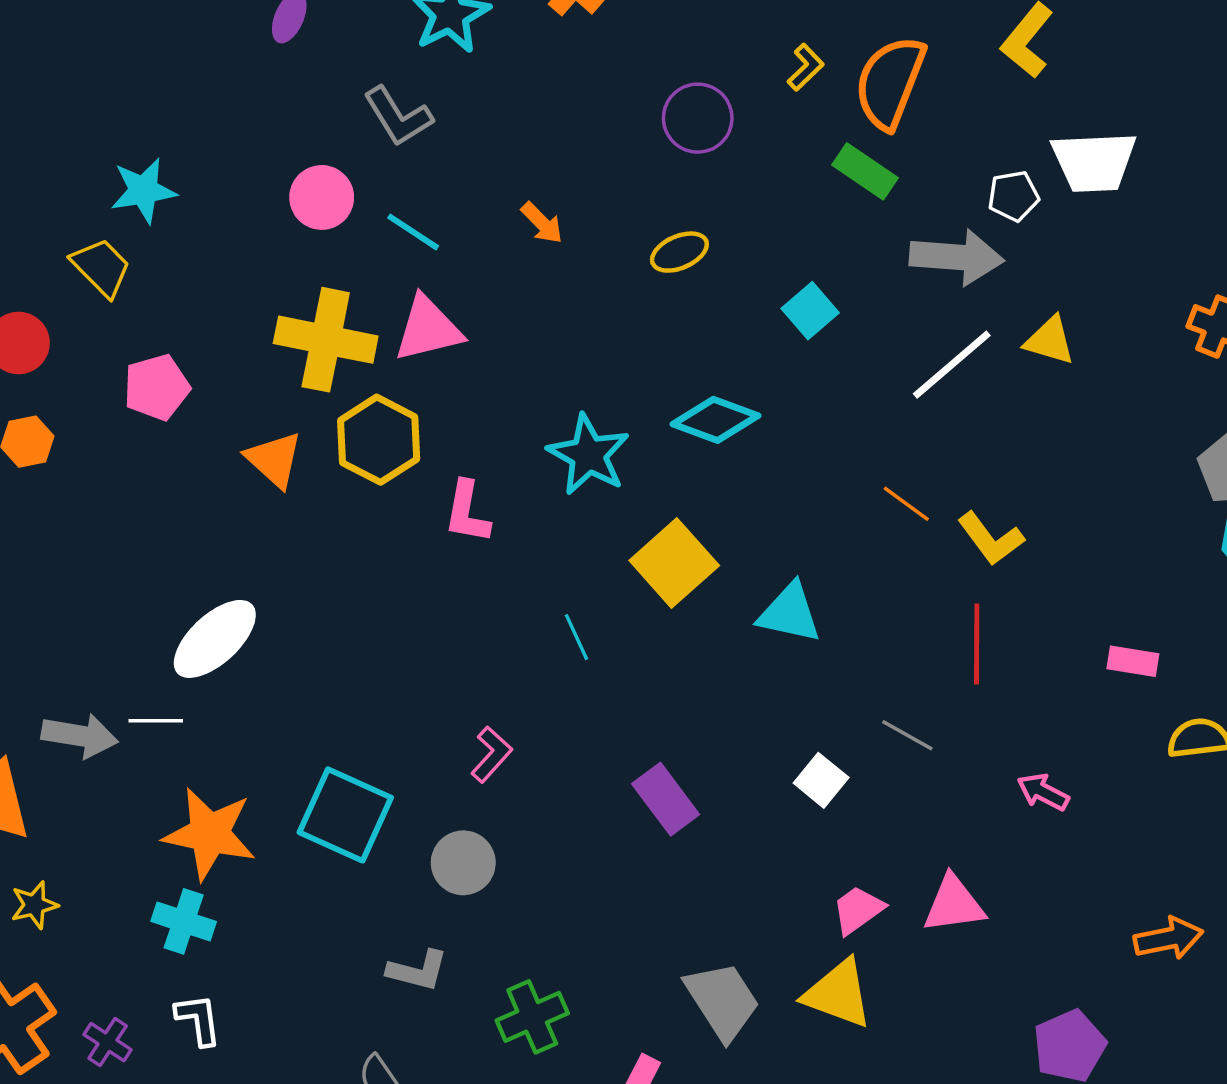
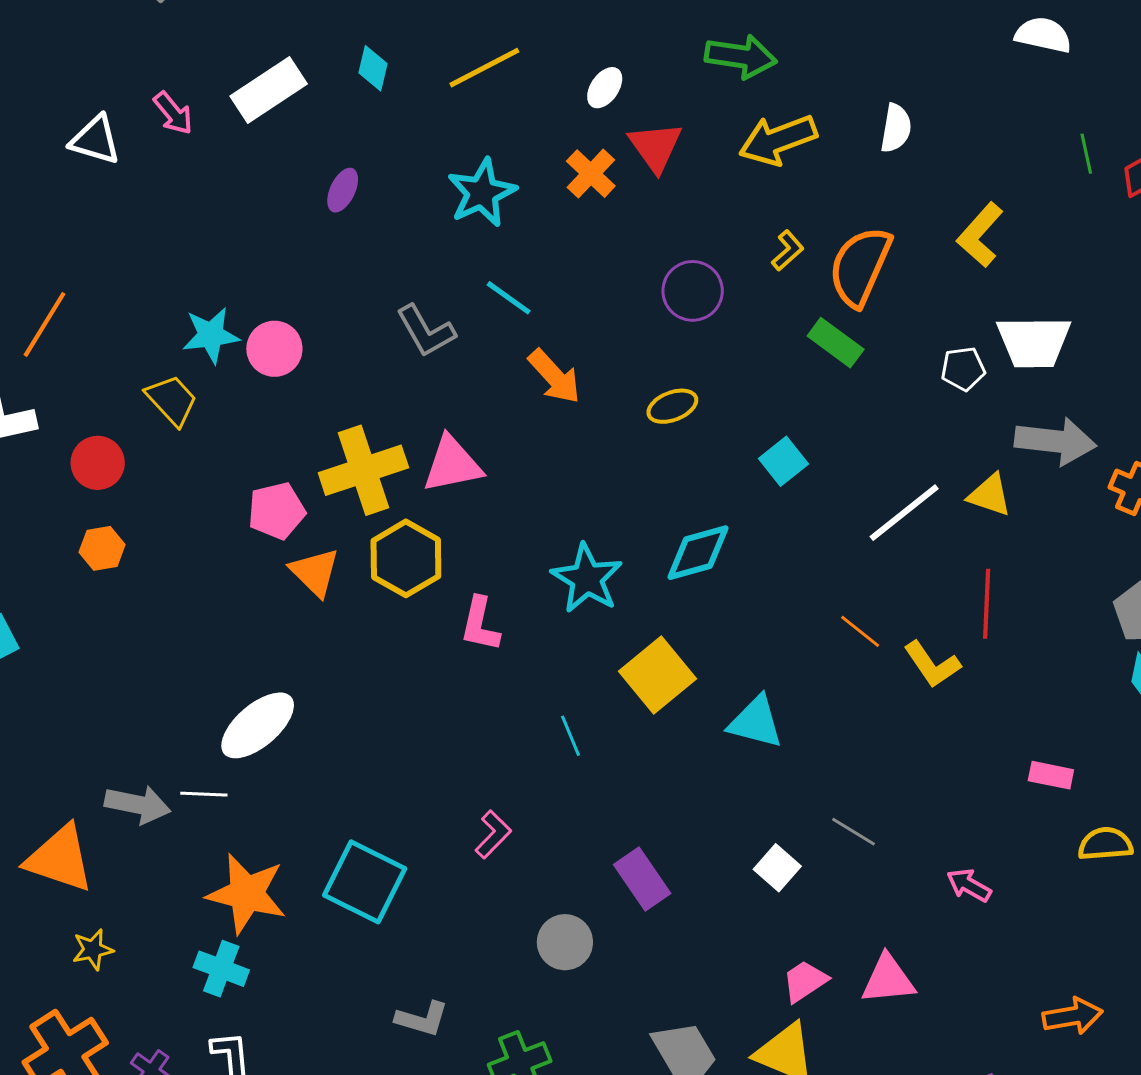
gray L-shape: (398, 116) -> (426, 331), moved
pink circle: (322, 197) -> (274, 349), moved
orange arrow: (542, 223) -> (554, 376), size x1.5
cyan line: (413, 232) -> (509, 298), moved
gray arrow: (957, 257) -> (1055, 441), moved
yellow cross: (326, 340) -> (363, 470), turned -32
pink pentagon: (157, 387) -> (277, 511), moved
cyan diamond: (716, 420) -> (698, 553), turned -38
red line: (977, 644) -> (987, 604), moved
gray circle: (463, 863) -> (565, 942), moved

